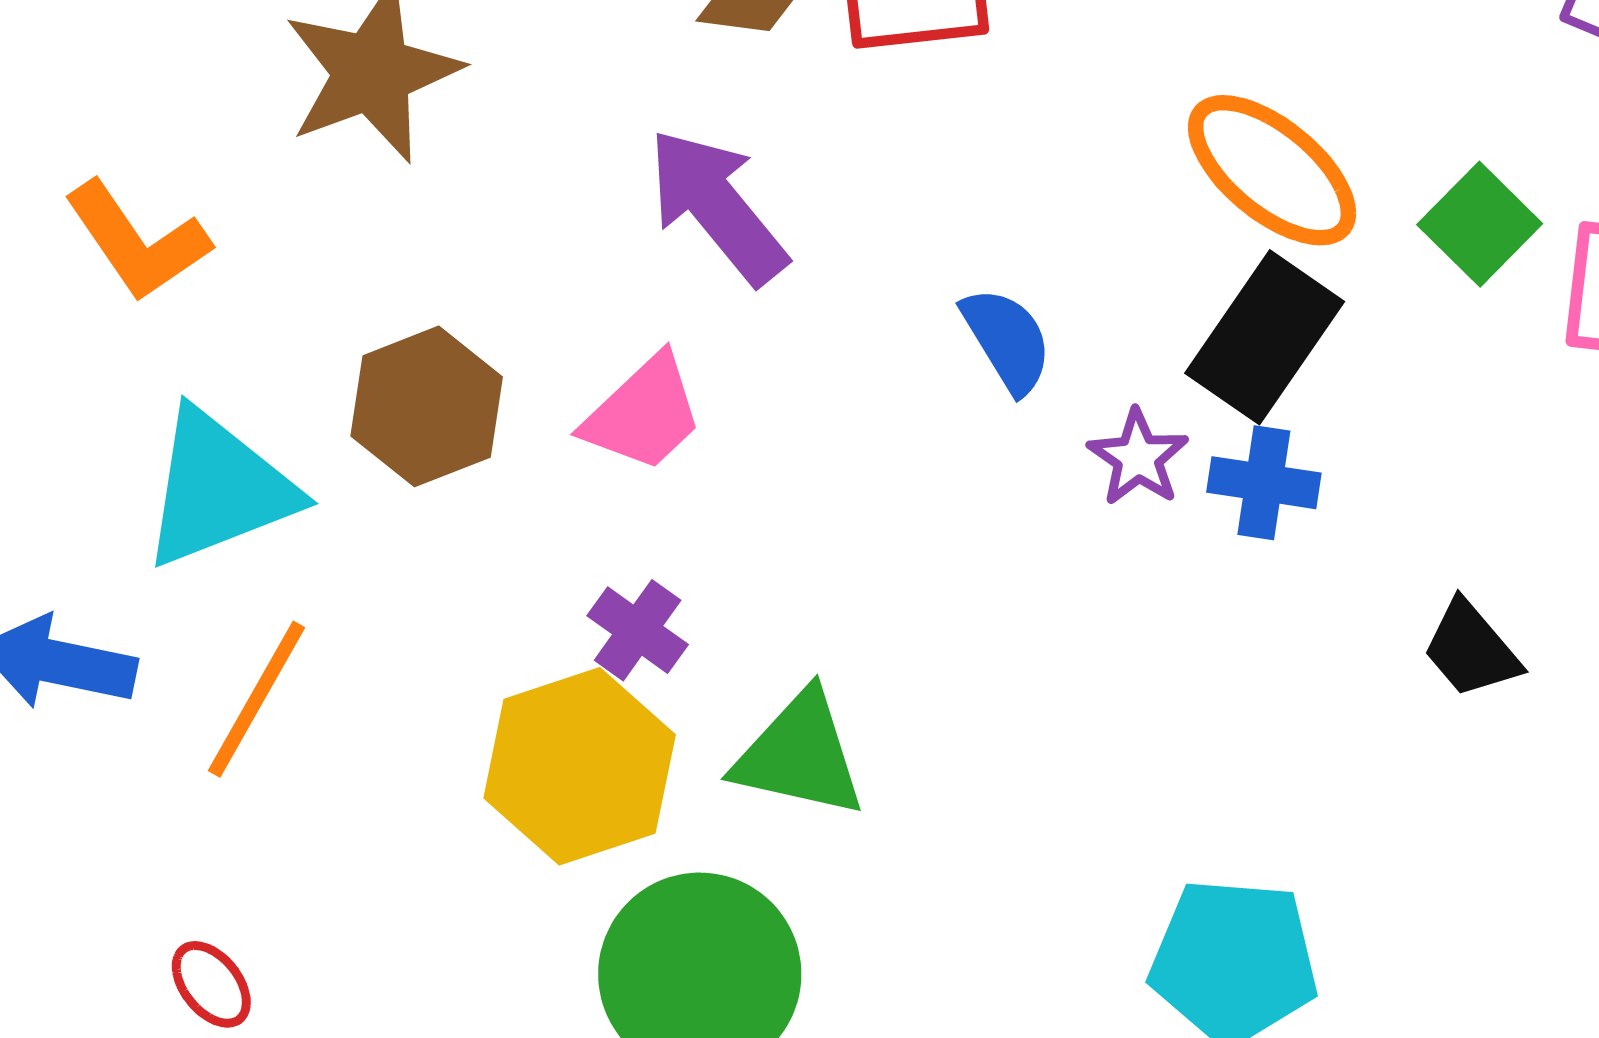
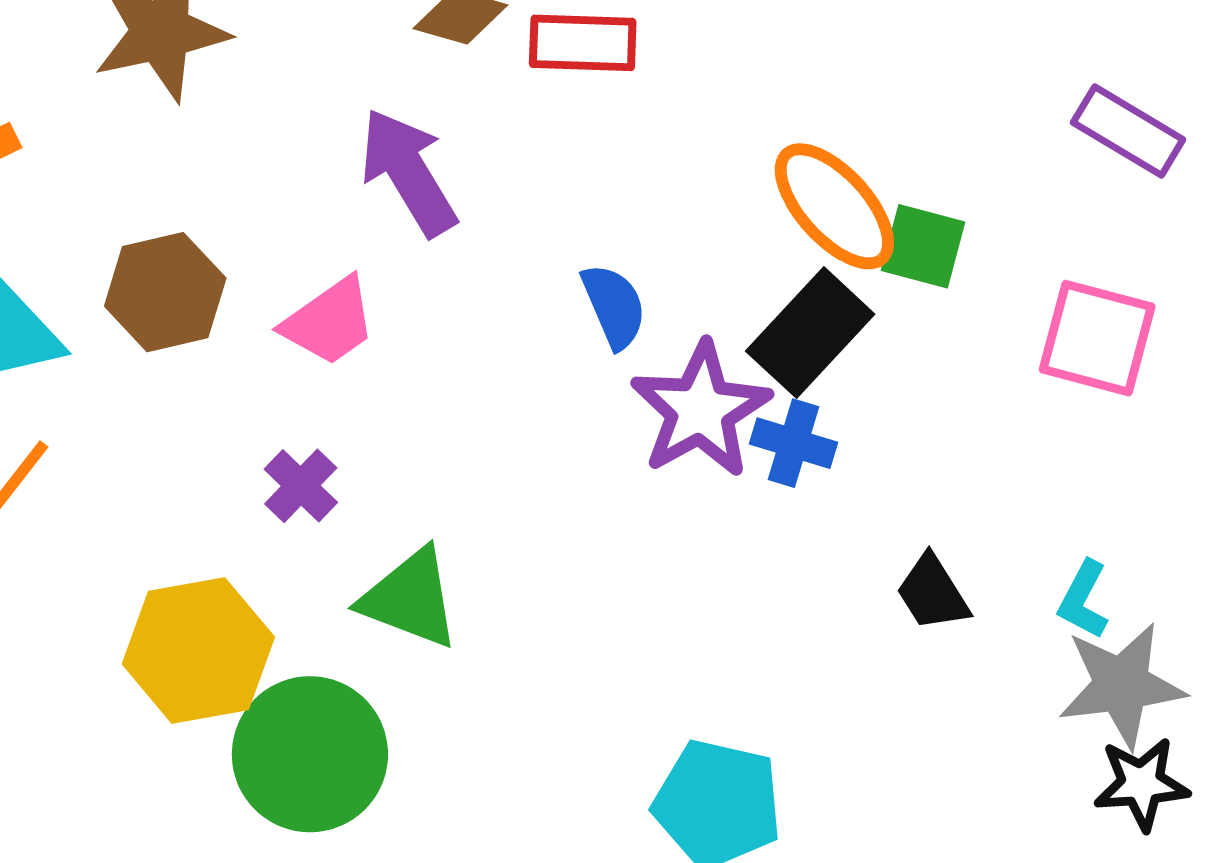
green square: (1480, 224) -> (923, 246), moved, turned -38
purple star: (1138, 458) -> (701, 410), size x1.8
yellow hexagon: (580, 766) -> (198, 650), moved

